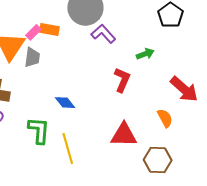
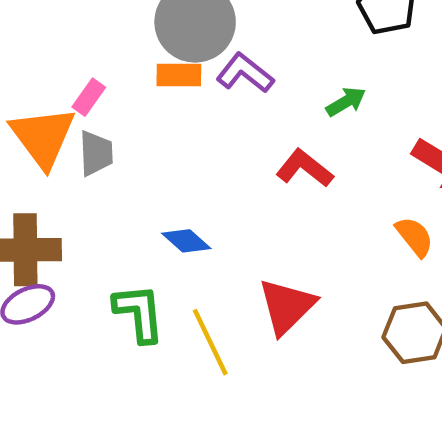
orange rectangle: (49, 29) -> (179, 75), moved
red L-shape: (122, 80) -> (305, 168), turned -65
red triangle: (124, 135) -> (287, 306), moved, turned -36

